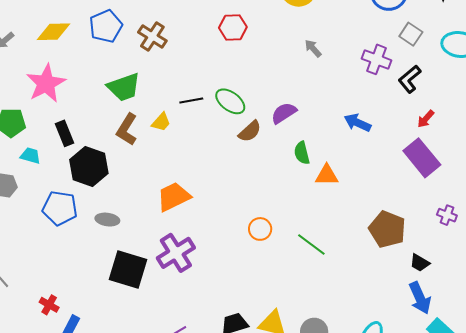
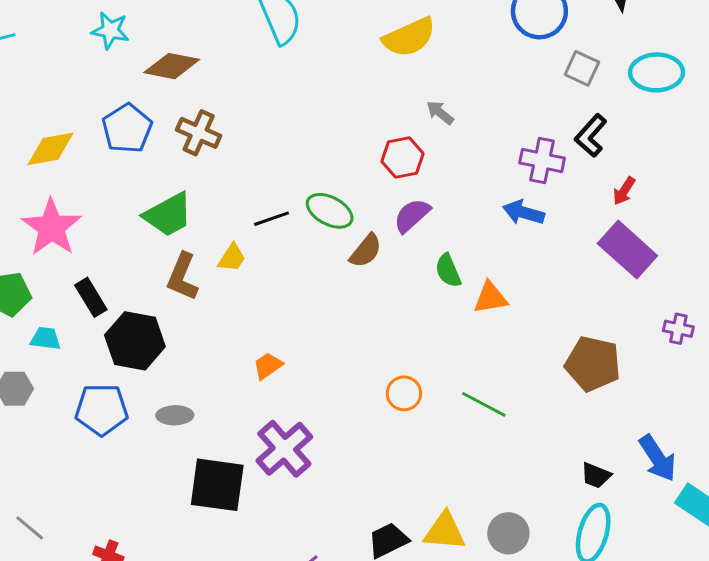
red hexagon: (233, 27) -> (403, 158), moved
purple cross: (377, 59) -> (542, 161), moved
orange trapezoid: (174, 197) -> (268, 366), size x0.6
black trapezoid: (420, 263) -> (596, 475), moved

